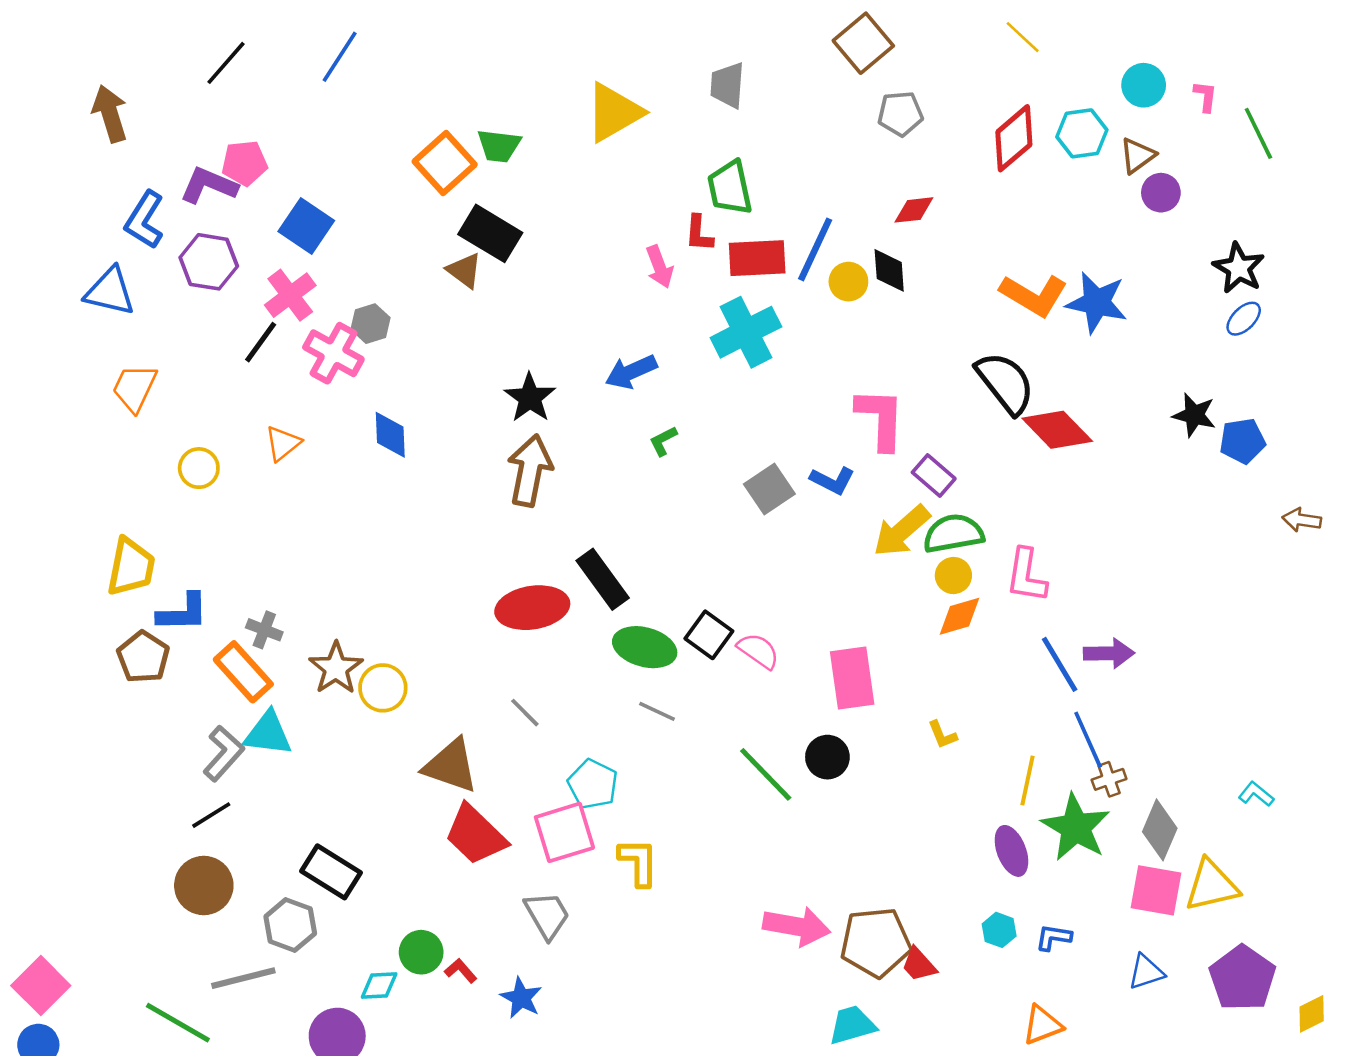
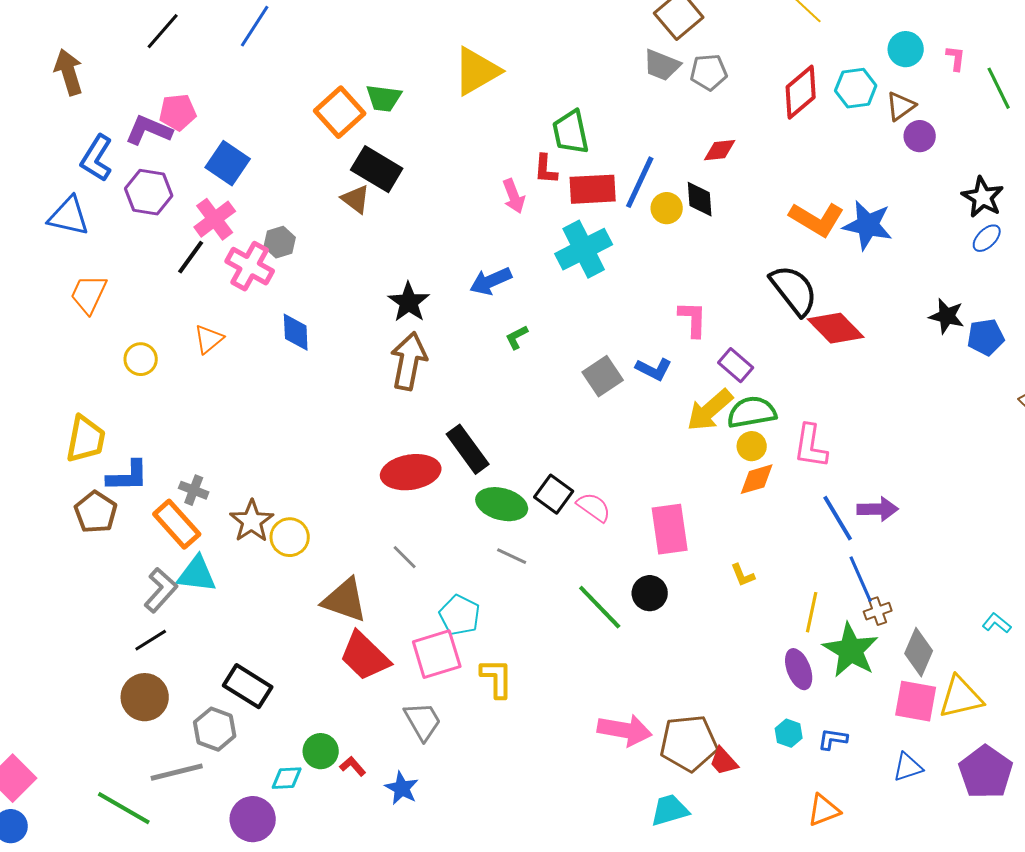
gray trapezoid: (727, 85) -> (662, 65), moved, turned -72
pink L-shape: (881, 419) -> (693, 319), size x0.7

